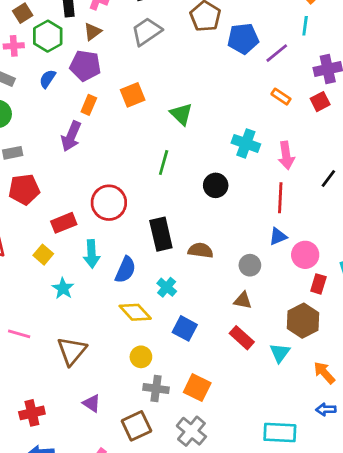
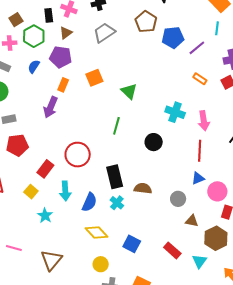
red rectangle: (64, 223) -> (45, 169), turned -30
cyan cross: (167, 287) -> (117, 203), moved
brown triangle: (243, 300) -> (192, 221), moved

